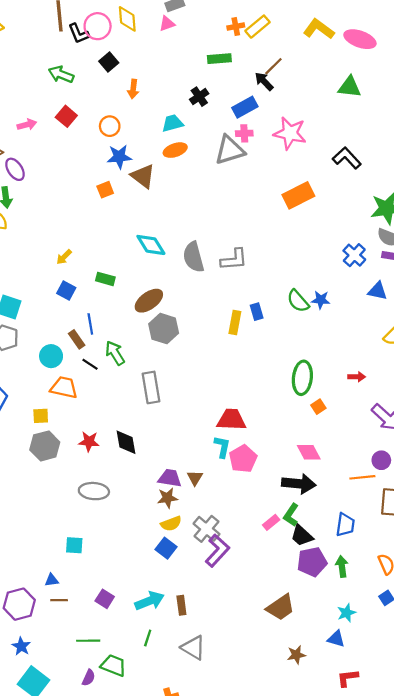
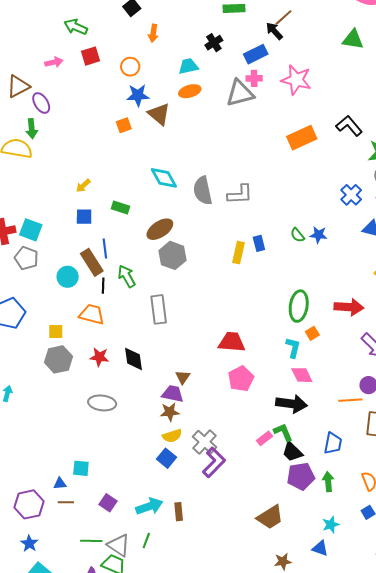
green arrow: (61, 74) -> (76, 27), moved
red square: (66, 116) -> (90, 56), turned 30
black L-shape: (347, 158) -> (349, 126), moved
blue square: (66, 290) -> (84, 217), turned -30
green semicircle: (298, 301) -> (297, 235), size x0.7
brown rectangle: (77, 339) -> (92, 262), size x1.5
black line: (90, 364) -> (103, 286), turned 56
red arrow: (357, 377) -> (349, 307), size x1.8
orange trapezoid: (64, 387) -> (92, 314), moved
cyan L-shape: (222, 447) -> (293, 348), moved
brown triangle: (195, 478) -> (183, 377), moved
green L-shape: (291, 515) -> (283, 432), turned 120
cyan square: (74, 545) -> (81, 468), moved
gray triangle: (193, 648) -> (119, 545), moved

